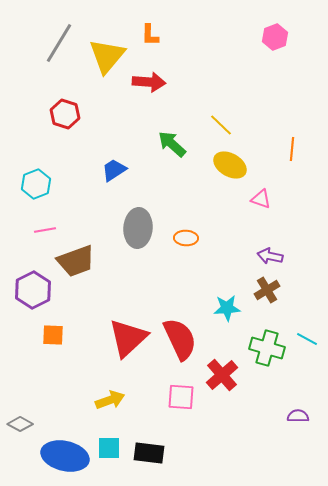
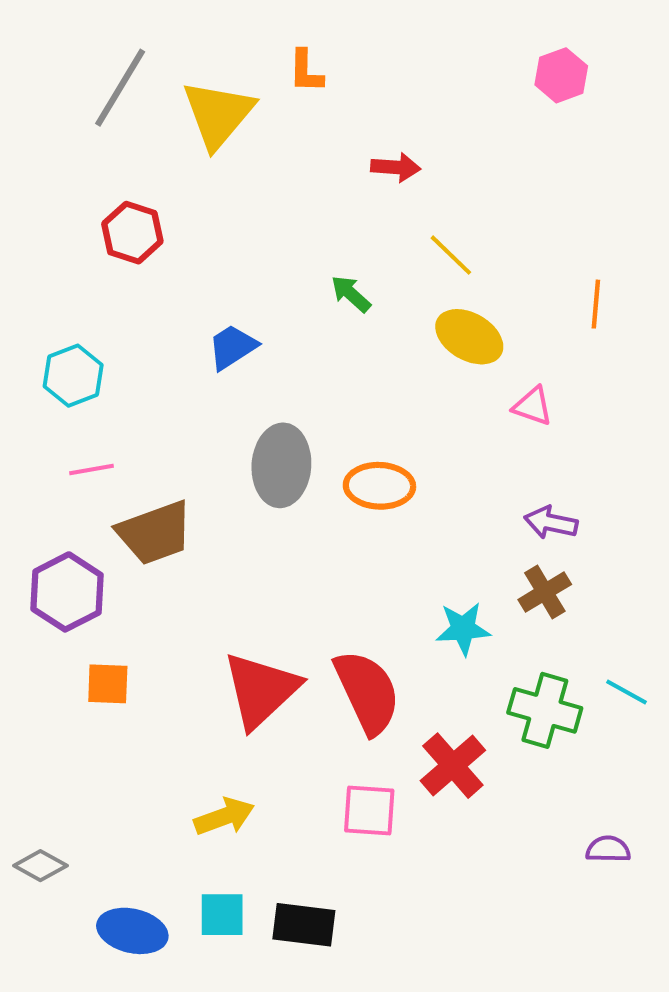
red arrow: (149, 82) -> (396, 167), moved, size x0.7
green arrow: (172, 144) -> (351, 294), size x0.7
orange ellipse: (186, 238) -> (379, 486), size x1.4
blue ellipse: (65, 456) -> (132, 931), size x0.7

